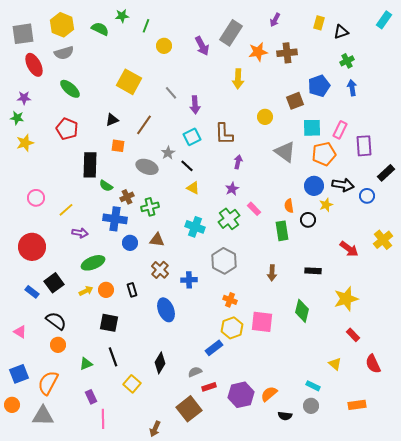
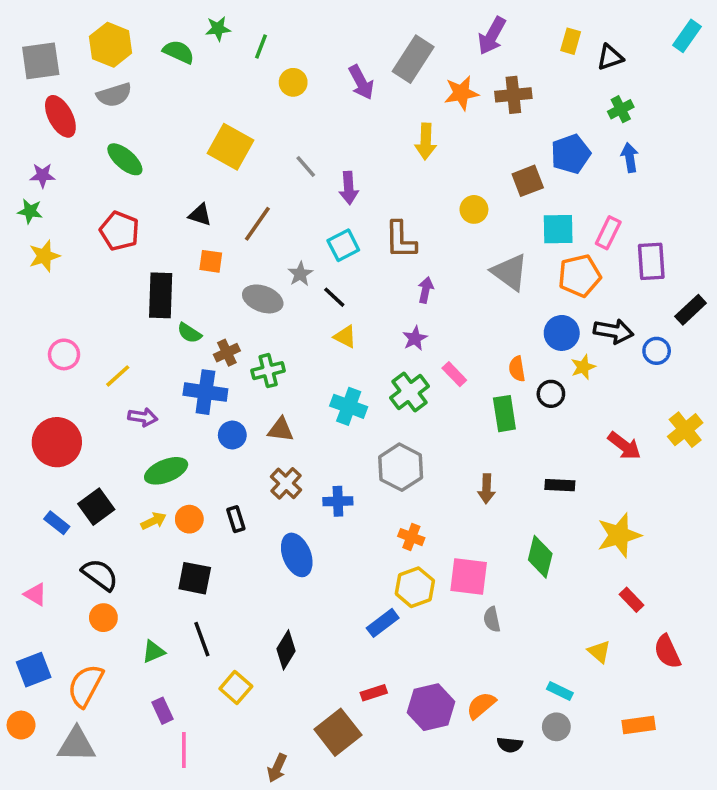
purple arrow: (275, 20) -> (492, 36), size x1.5
black triangle: (112, 120) -> (200, 215), turned 40
gray semicircle: (195, 372) -> (492, 619), moved, turned -80

